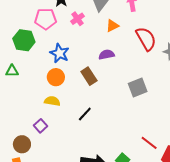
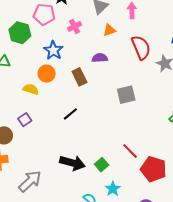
pink cross: (78, 19) -> (75, 26), moved
yellow semicircle: (52, 101) -> (31, 89), moved

